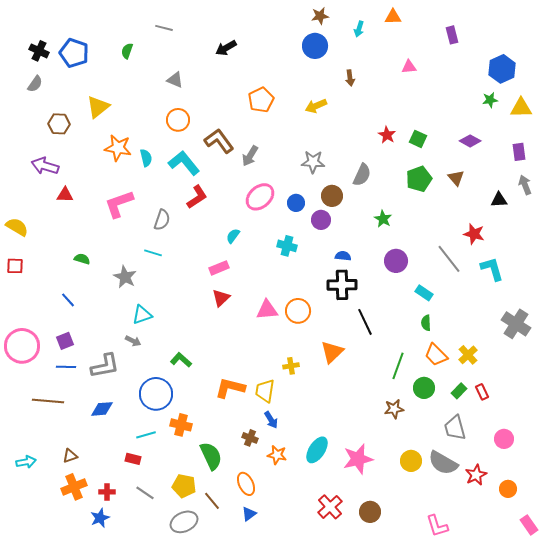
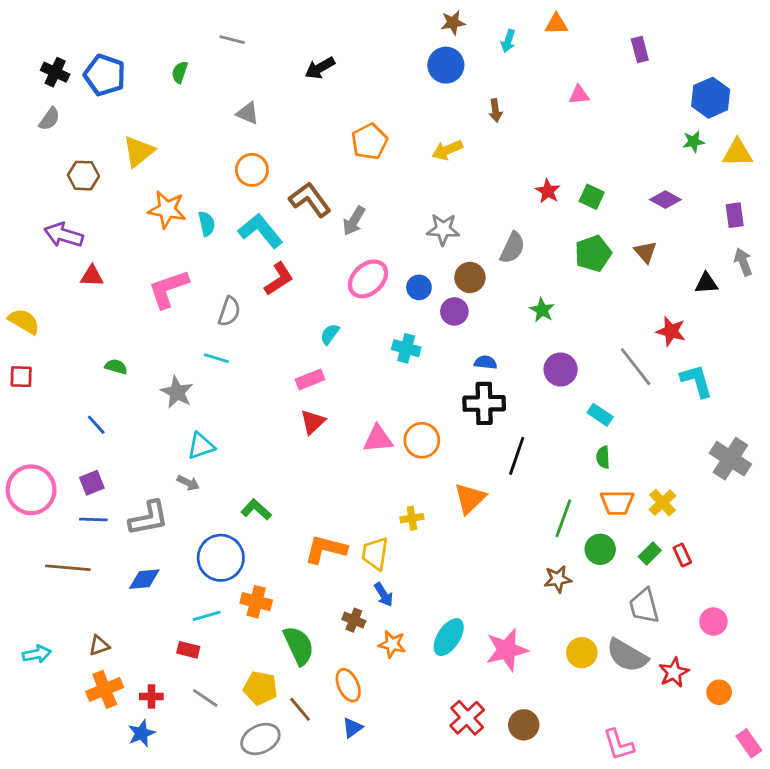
black line: (365, 322) -> (517, 456), turned 44
orange trapezoid: (436, 355) -> (617, 503), turned -45

